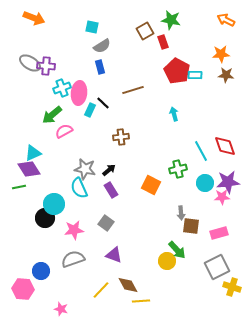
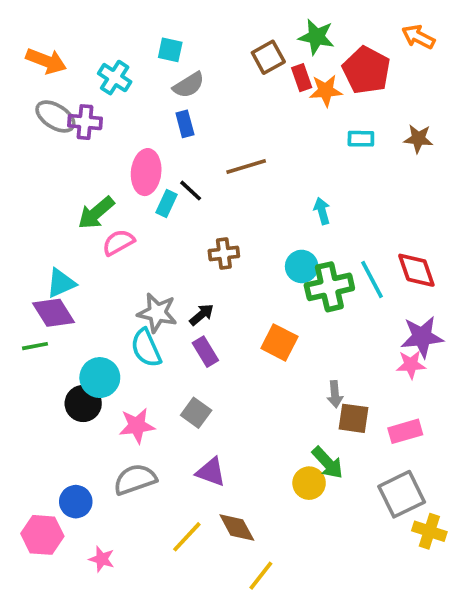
orange arrow: (34, 18) -> (46, 61), moved
orange star: (221, 54) -> (326, 91), moved
red pentagon: (177, 71) -> (366, 70), moved
cyan cross: (62, 88) -> (115, 78), moved, turned -36
green cross: (178, 169) -> (329, 287), moved, size x1.4
cyan circle: (205, 183) -> (302, 266), moved
yellow line: (141, 301) -> (261, 576), moved, turned -48
pink star: (61, 309) -> (102, 559), moved

